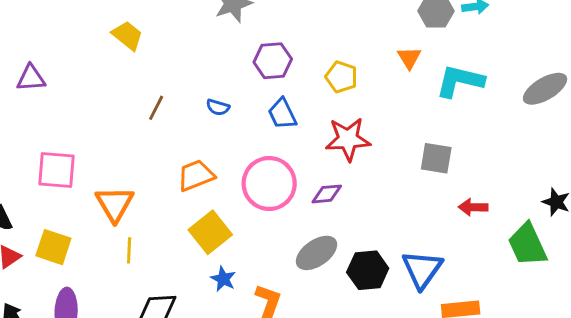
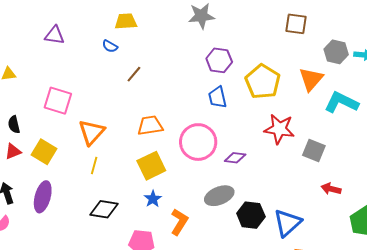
yellow trapezoid: (127, 36) -> (126, 21), turned -55
orange triangle: (409, 58) -> (311, 79), size x1.5
yellow pentagon: (341, 77) -> (263, 82), size x1.6
blue semicircle: (218, 107) -> (110, 46), moved
red star: (348, 139) -> (279, 129), moved

